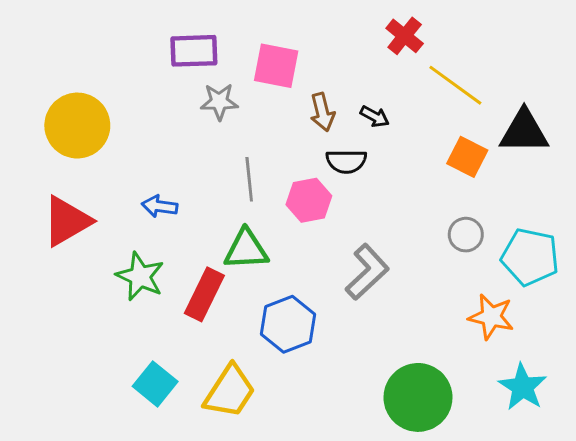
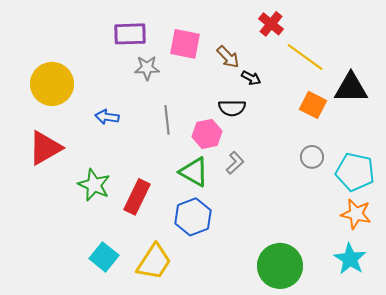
brown arrow: (322, 112) -> (228, 57), moved, turned -30
blue arrow: (160, 206) -> (107, 117), moved
green triangle: (246, 250) -> (194, 172), moved, turned 32
gray L-shape: (367, 272) -> (235, 163), moved, size x0.6
orange star: (491, 317) -> (356, 214), moved

